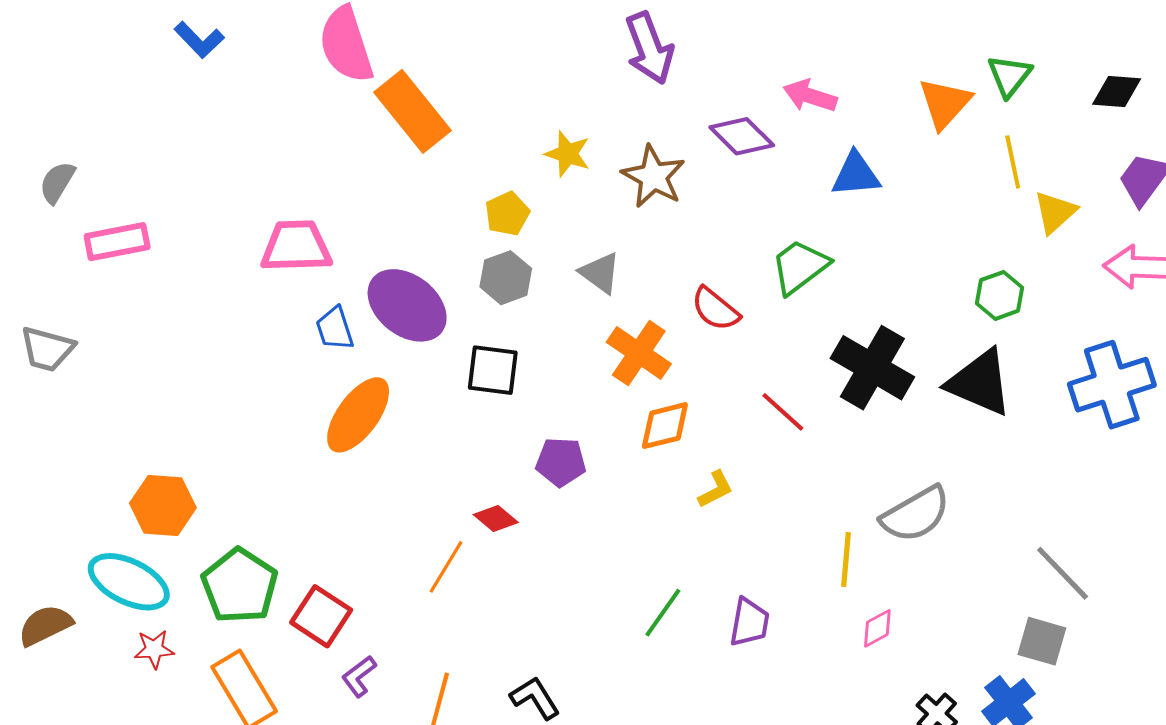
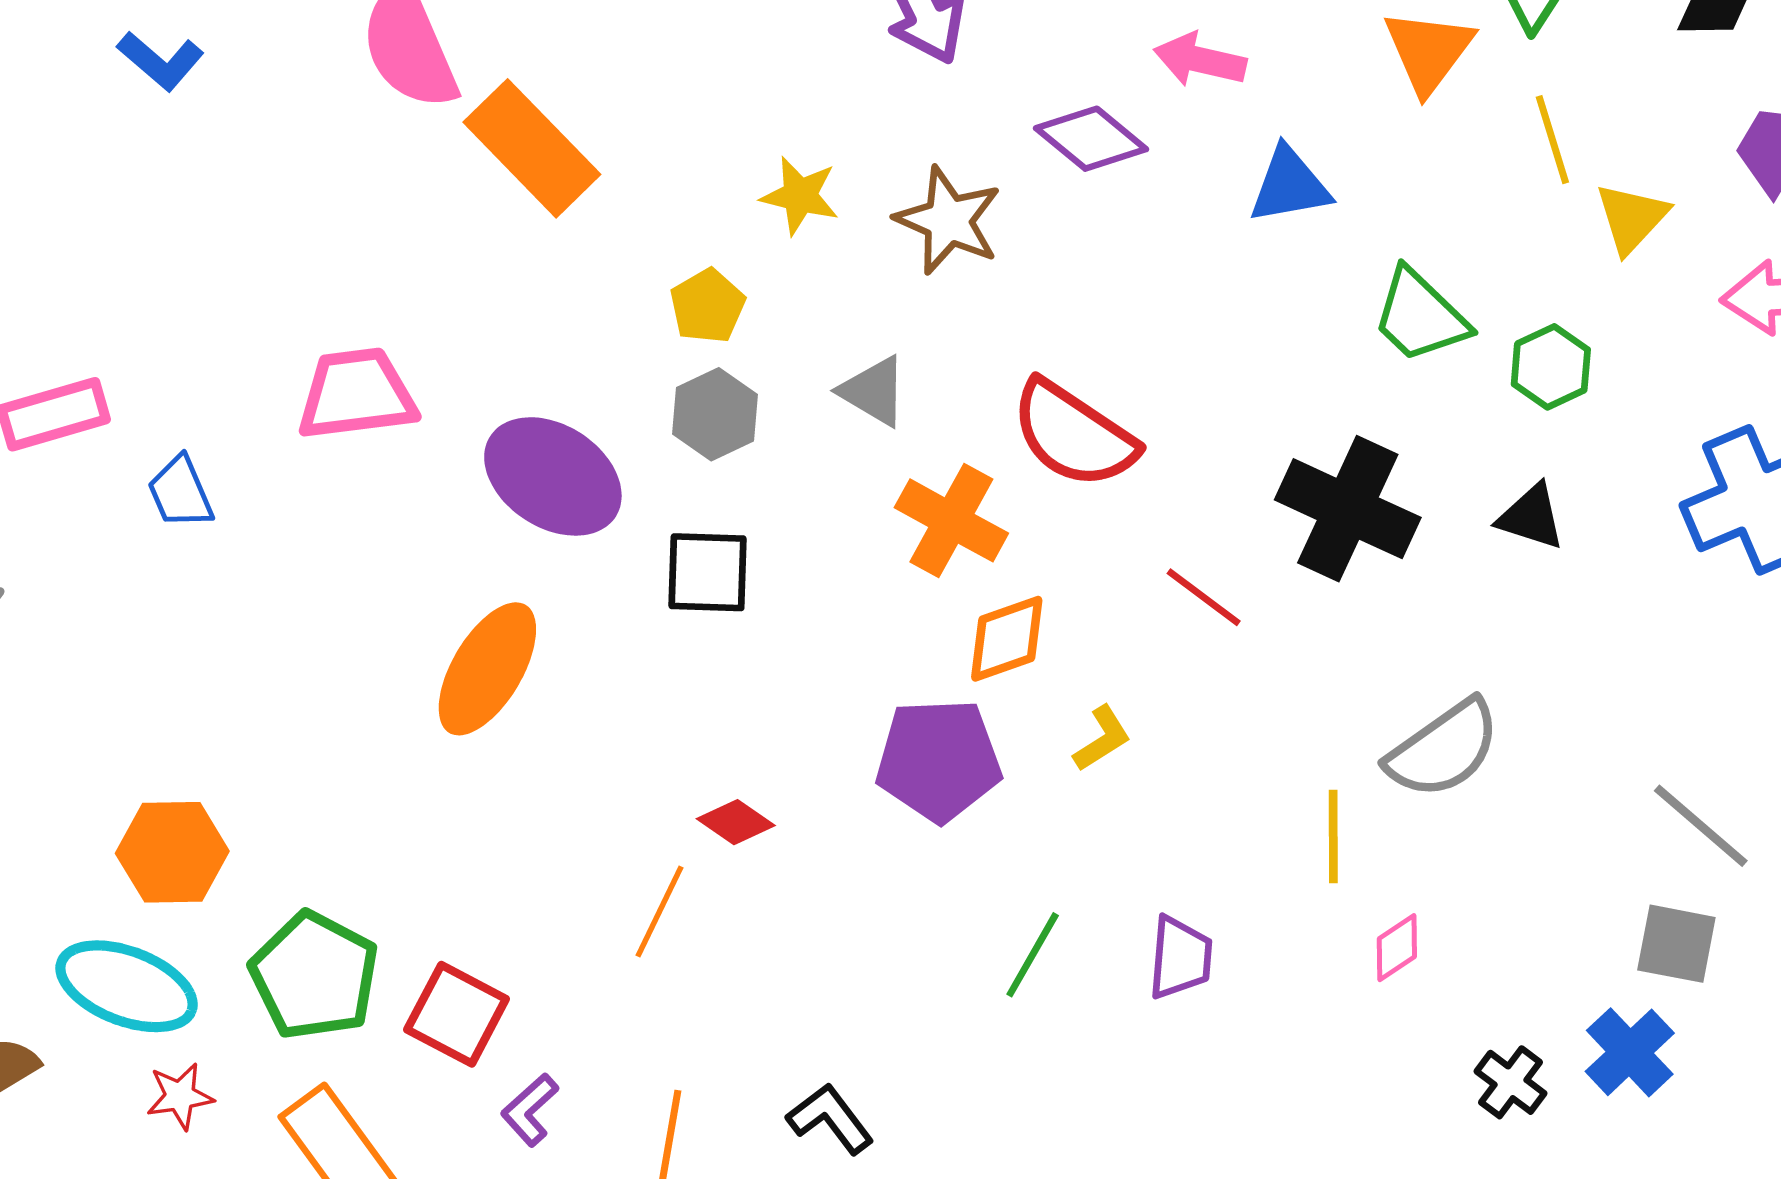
green trapezoid: (800, 267) -> (1420, 316), moved, turned -94
red semicircle: (715, 309) -> (1074, 434), size x1.5
blue trapezoid: (335, 329) -> (180, 492), moved
black triangle: (980, 382) -> (1531, 517), size x0.6
purple pentagon: (561, 462) -> (939, 760), moved, size x1.5

